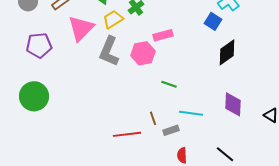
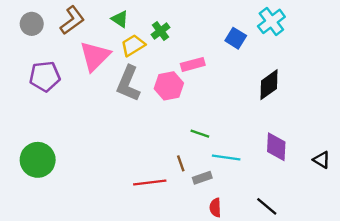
blue square: (213, 21) -> (236, 38), moved
green line: (169, 84) -> (200, 134), moved
green circle: (34, 96) -> (38, 160), moved

